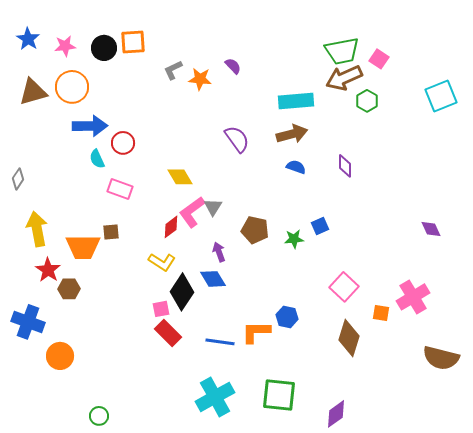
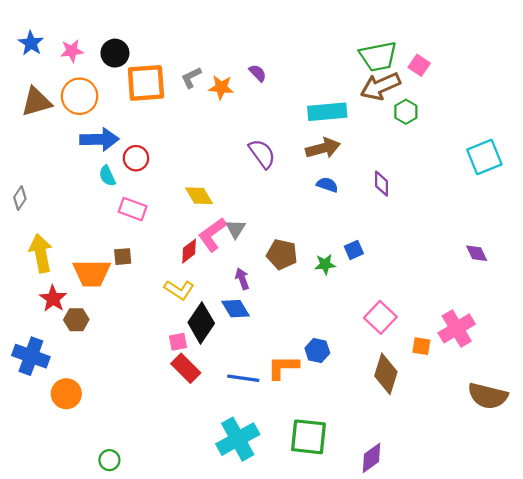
orange square: (133, 42) -> (146, 83), moved, size x1.4
cyan square: (441, 96) -> (484, 157), moved

